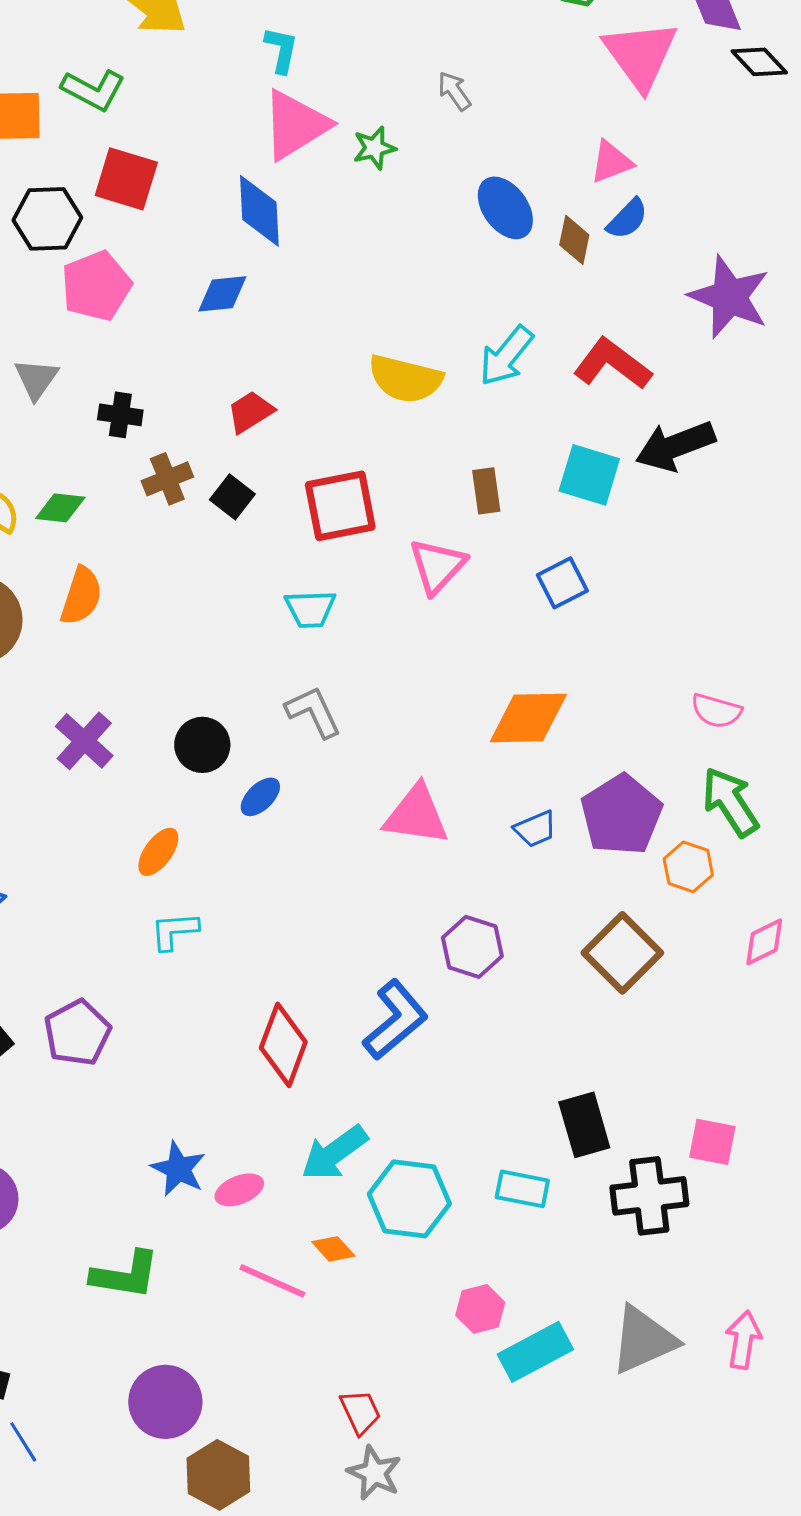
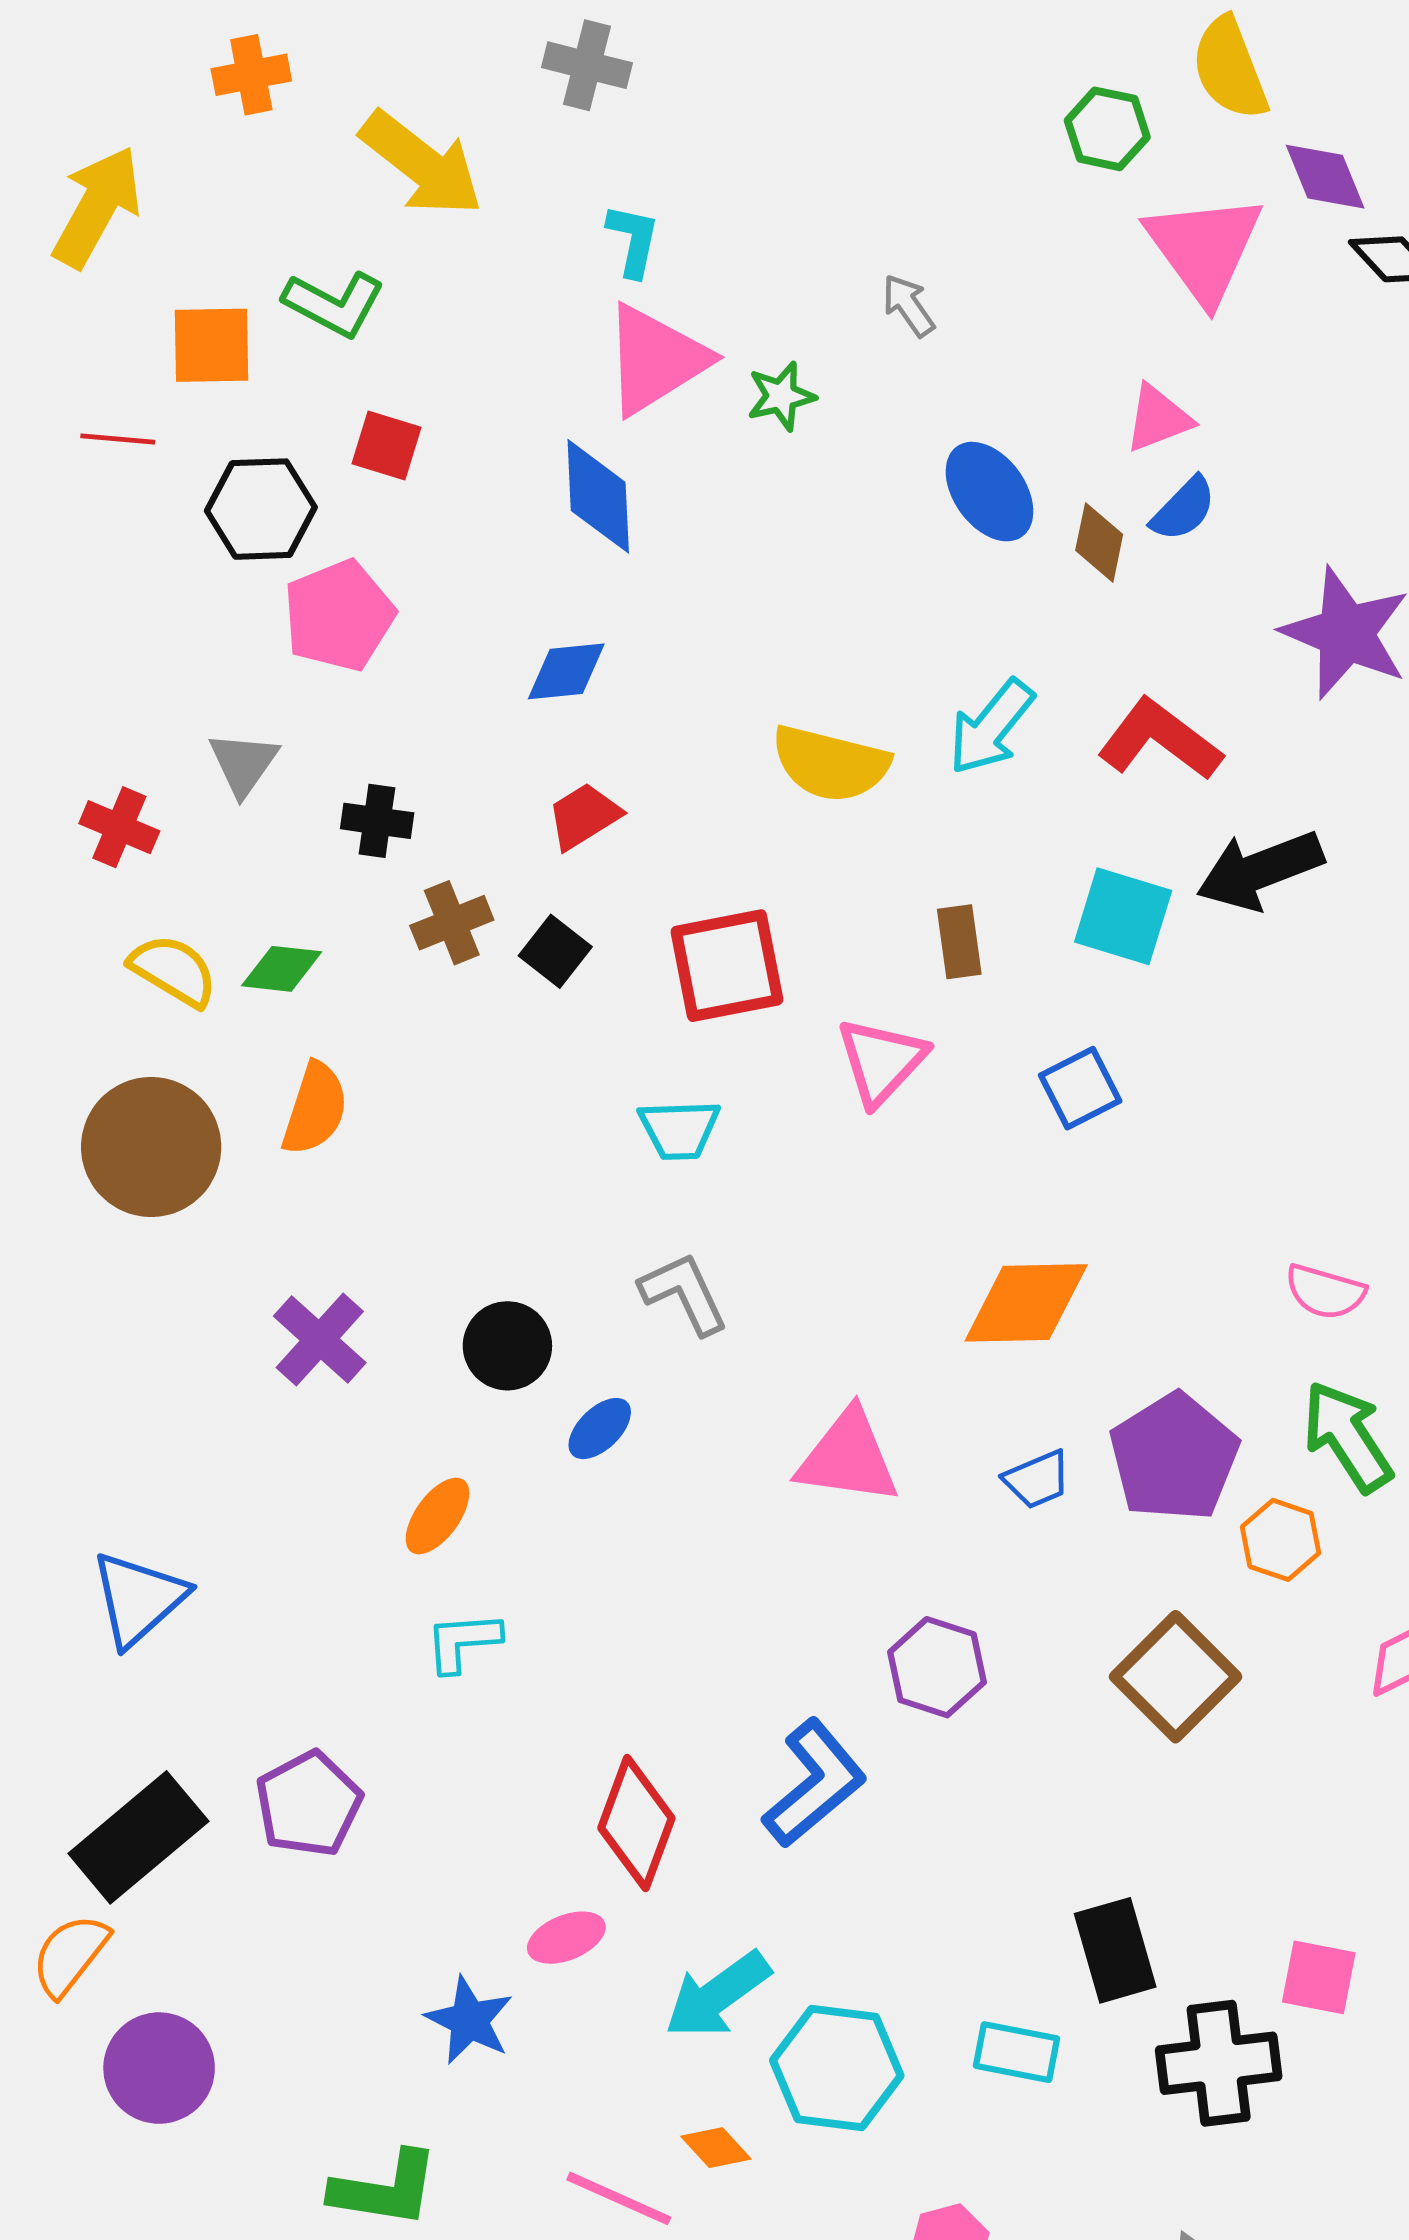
red square: (126, 179) -> (387, 445), size x0.7
blue diamond: (222, 294) -> (566, 671), moved
pink ellipse: (239, 1190) -> (566, 1938), moved

